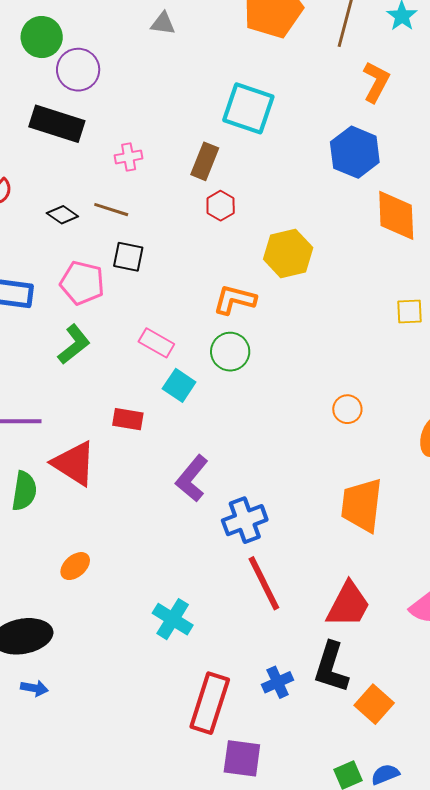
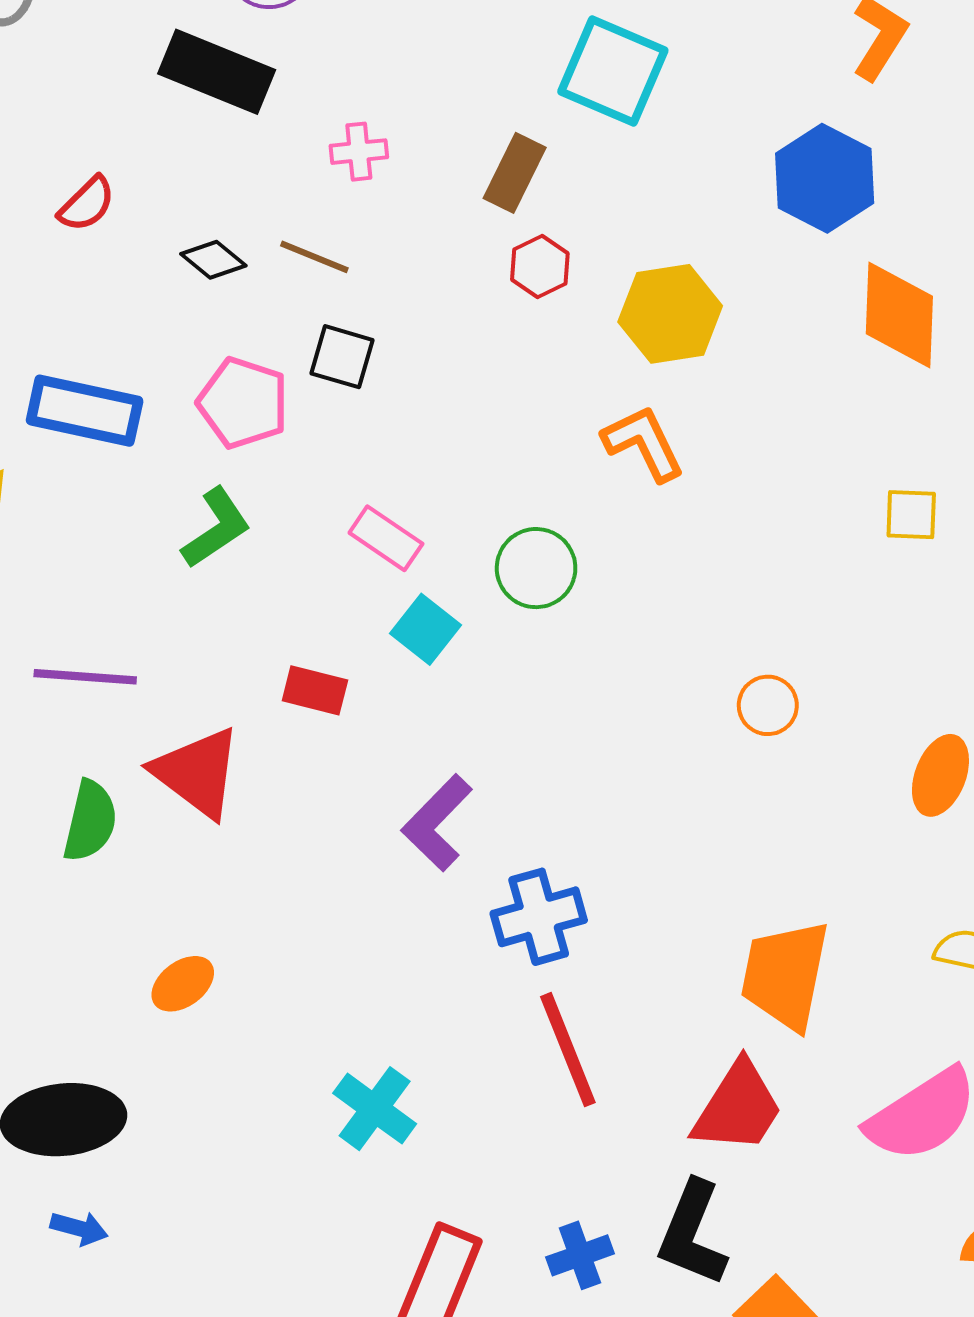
yellow hexagon: (288, 253) -> (670, 314), moved
orange L-shape: (235, 300) -> (643, 443), moved, turned 45
orange trapezoid: (362, 505) -> (785, 975), moved

